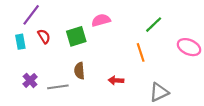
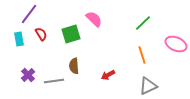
pink semicircle: (101, 20) -> (94, 19), turned 60
orange line: (141, 52) -> (142, 55), moved
red arrow: (116, 80) -> (108, 75), turned -32

